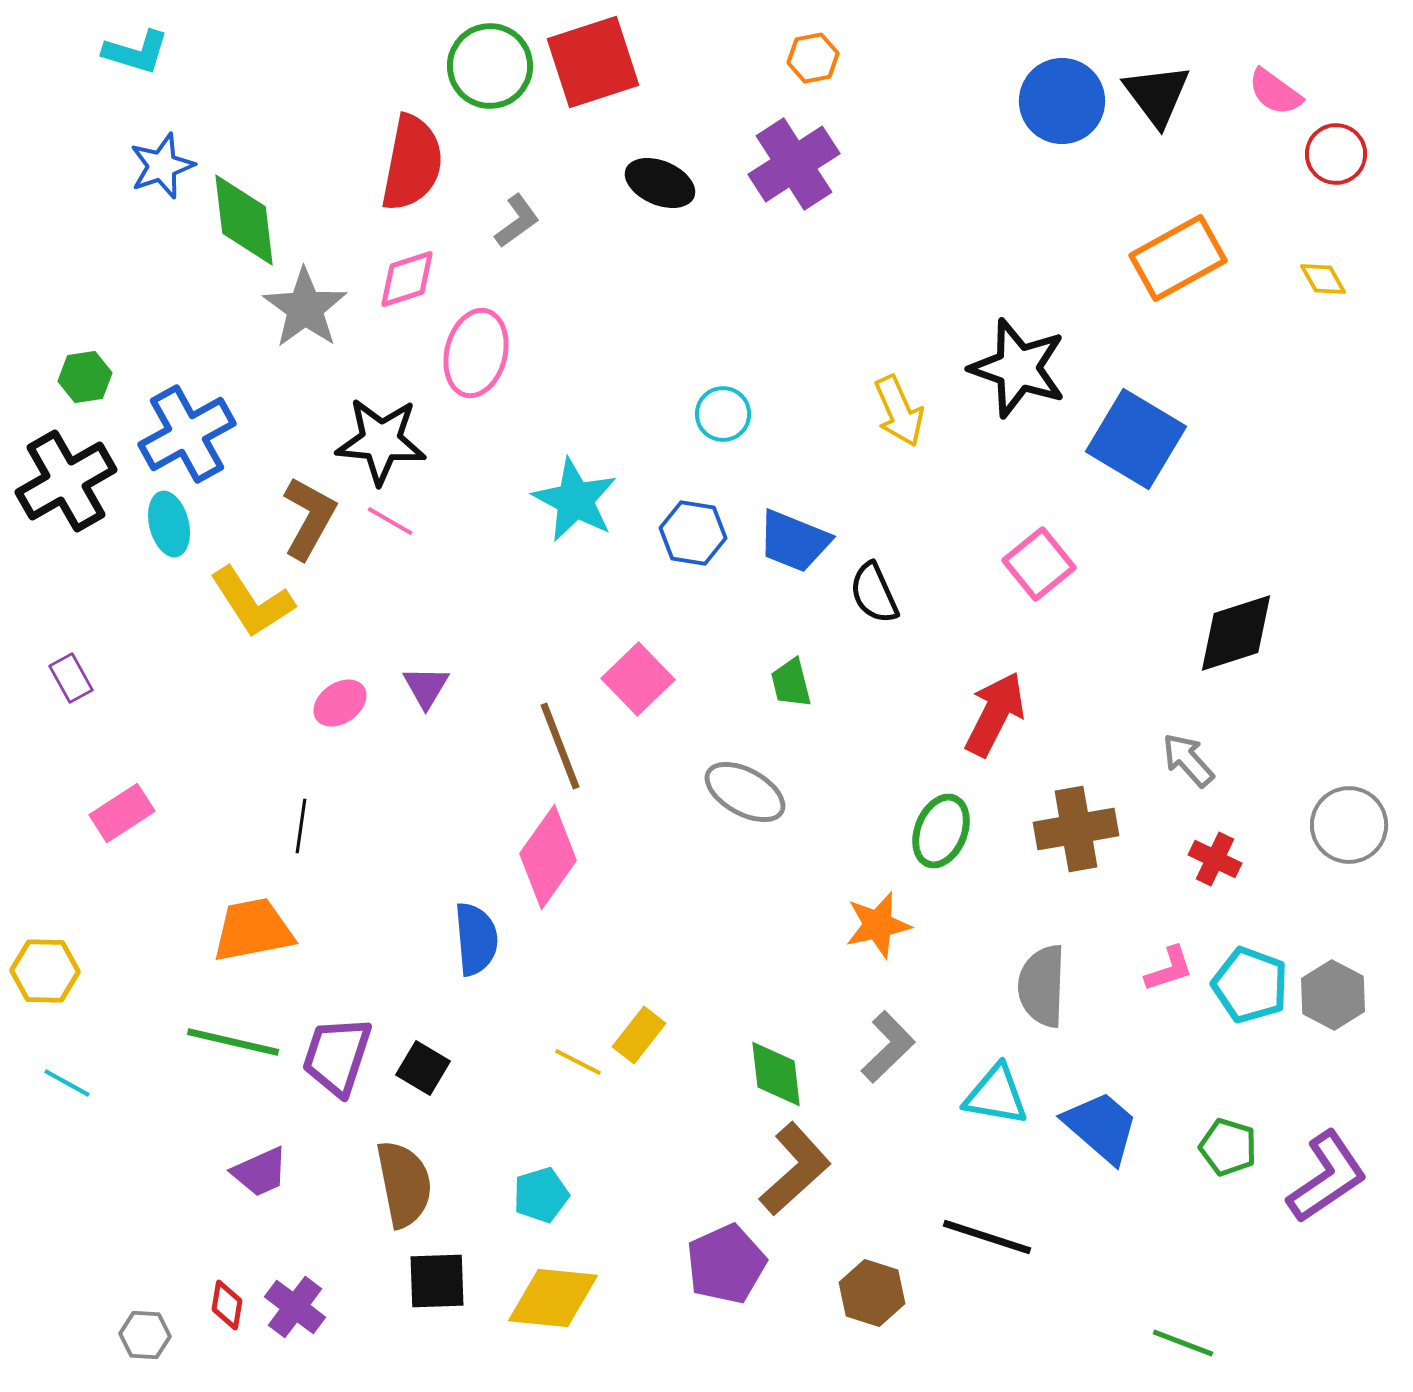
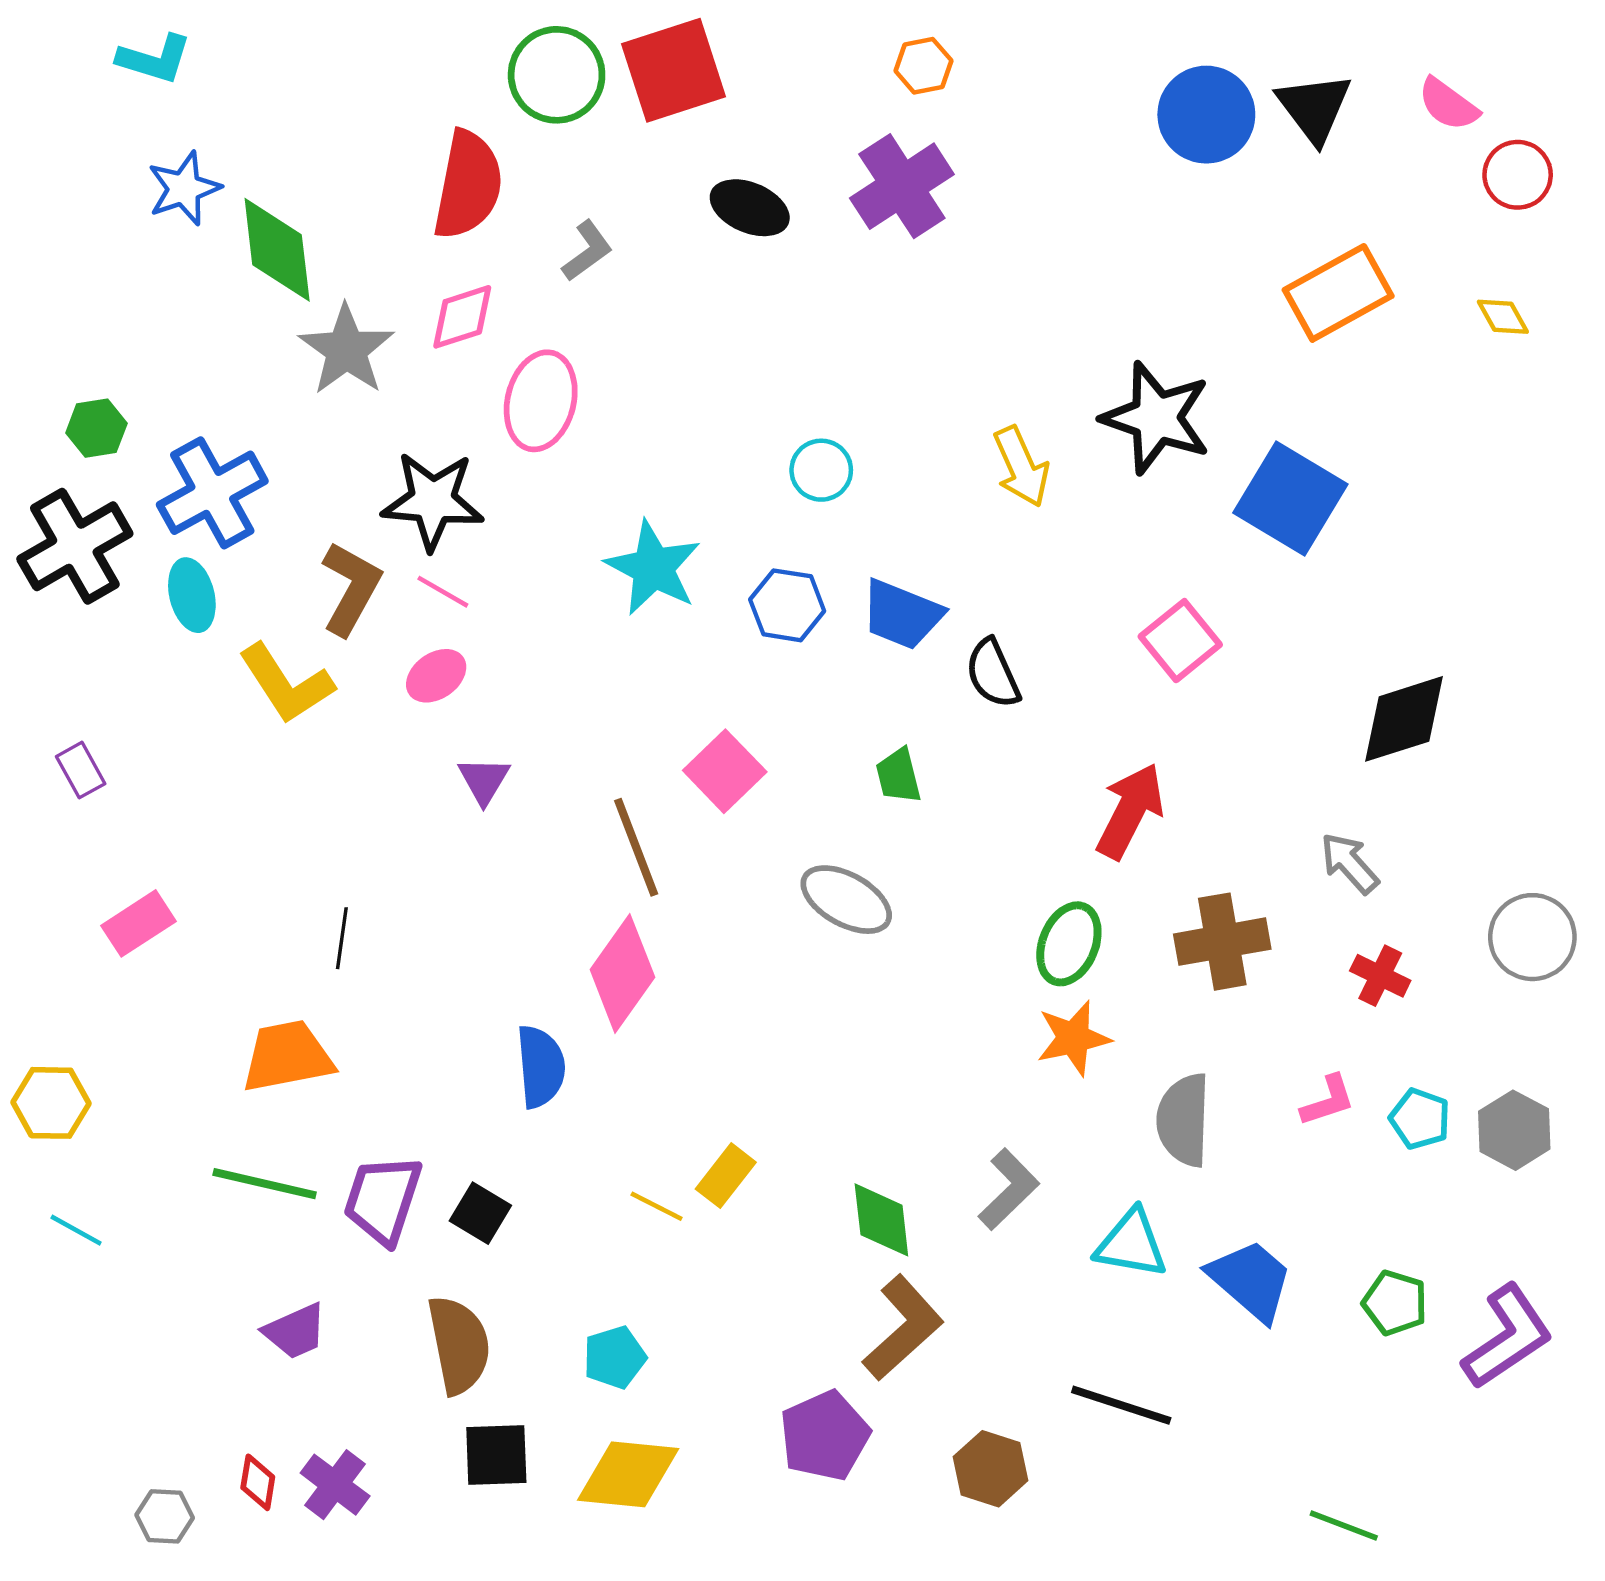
pink ellipse: (340, 703) -> (436, 676), moved
orange star: (878, 925) -> (1073, 1038), moved
cyan pentagon: (1250, 985) -> (1420, 1119), size x0.7

